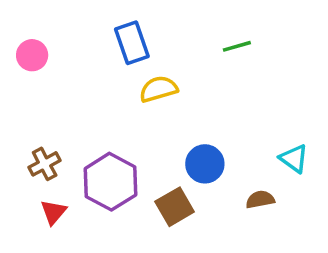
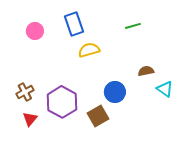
pink circle: (32, 55) -> (35, 31), moved
brown semicircle: (260, 200) -> (146, 71), moved

